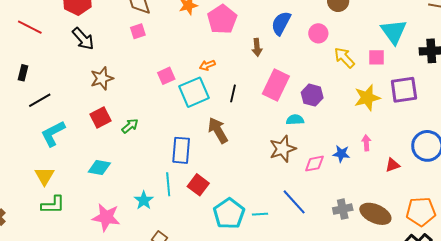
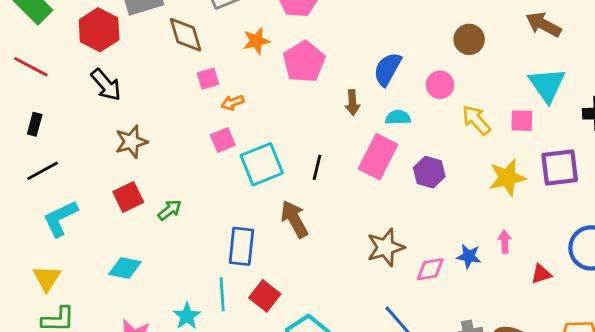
pink square: (138, 31) -> (208, 79), moved
orange arrow: (207, 65) -> (233, 103), moved
black rectangle: (23, 73) -> (35, 124), moved
cyan semicircle: (295, 120) -> (398, 117), moved

